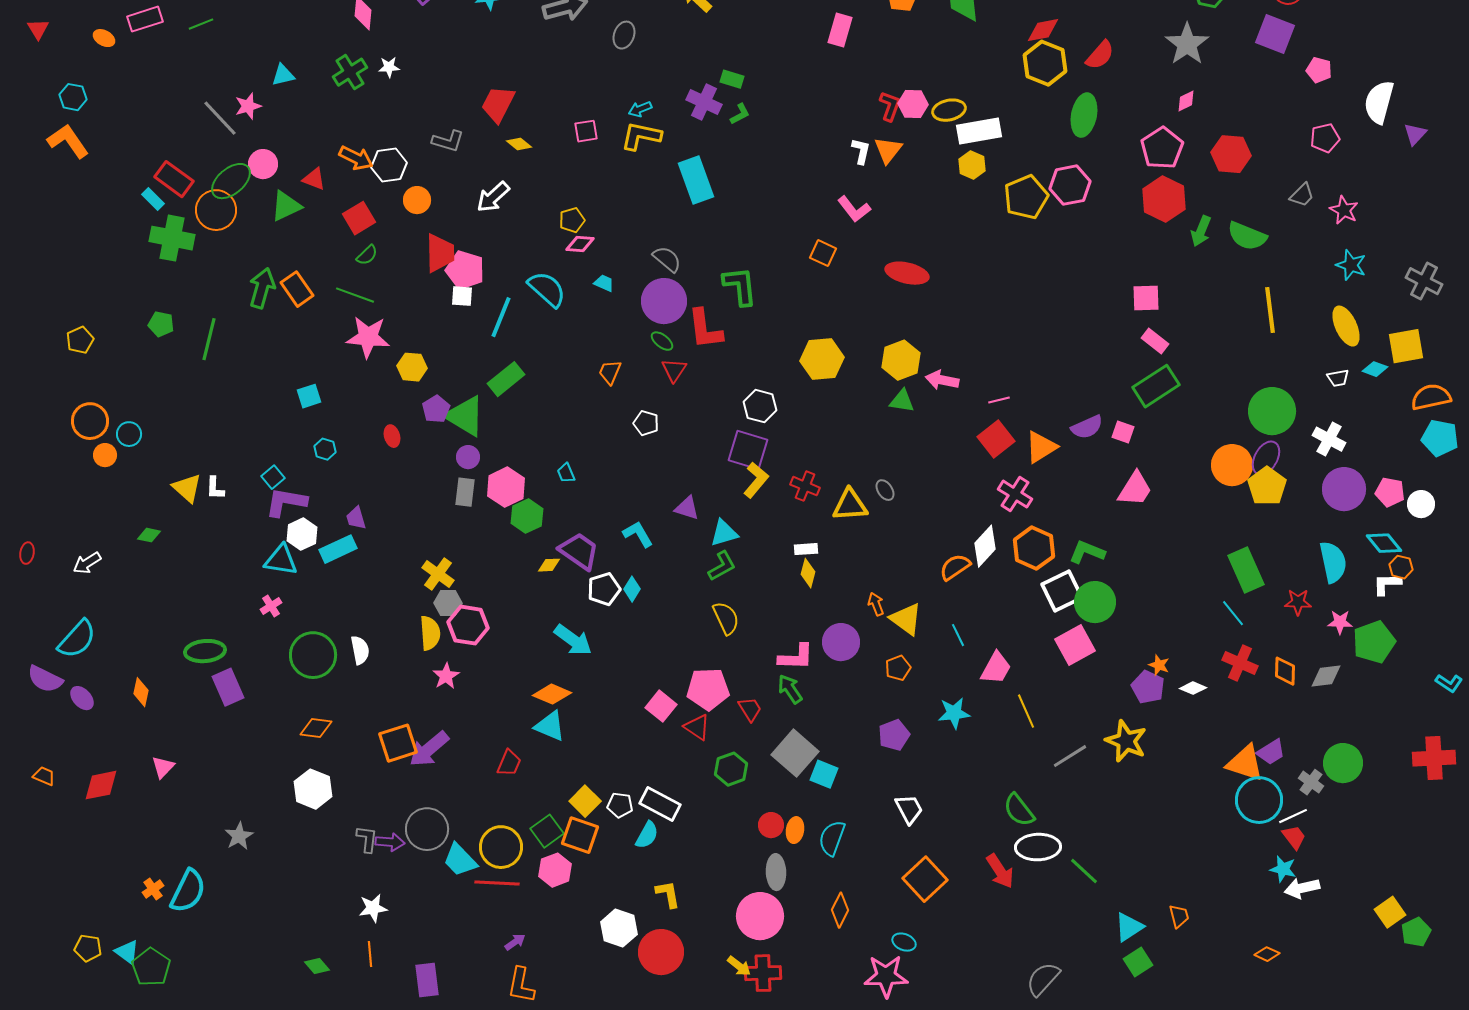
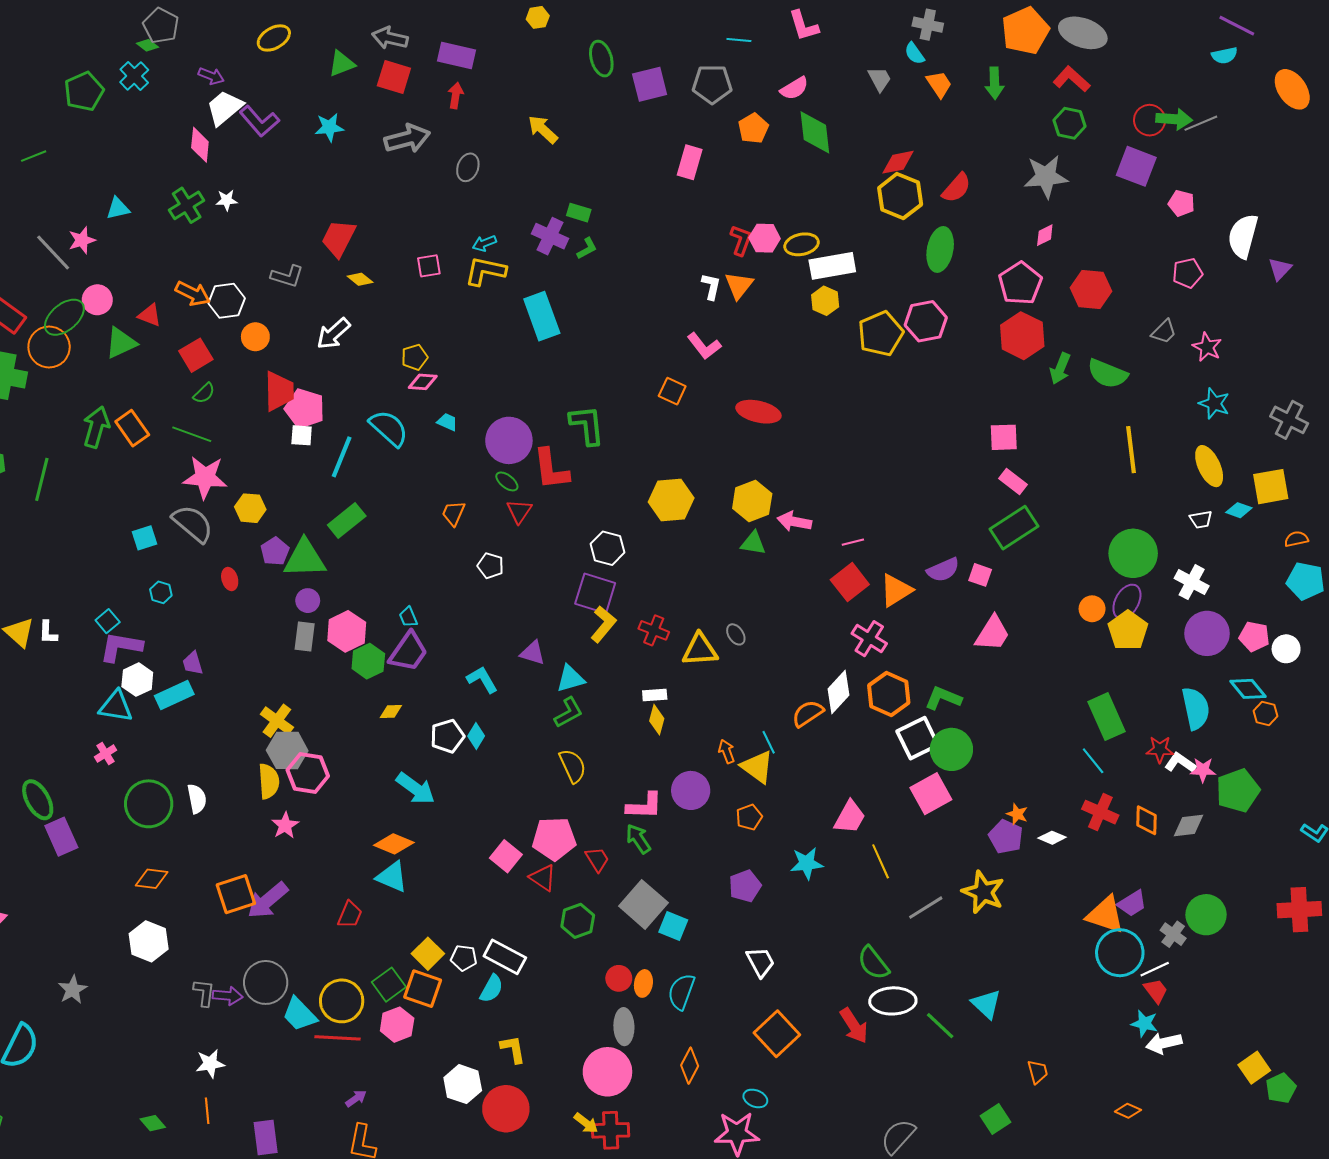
gray star: (1187, 44) -> (1046, 177), turned 30
gray semicircle: (667, 259) -> (193, 524), moved, size x1.4
orange semicircle: (1431, 397) -> (1296, 539), size x0.6
green triangle: (465, 416) -> (305, 558), turned -33
orange circle: (1232, 465) -> (1092, 609), size x0.6
purple trapezoid: (579, 551) -> (408, 652), moved, turned 90
white L-shape: (1387, 584) -> (1180, 763), moved, turned 36
gray hexagon: (448, 603) -> (287, 750), size x1.4
cyan line: (958, 635) -> (769, 742), moved
green ellipse: (205, 651) -> (38, 800), turned 66
cyan triangle: (1129, 927) -> (986, 1004), moved, turned -44

